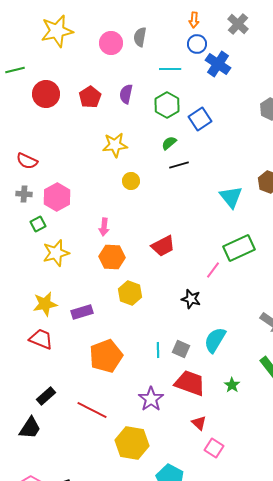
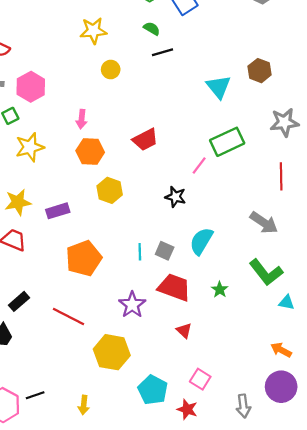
green semicircle: (169, 143) -> (152, 29), turned 70
pink square: (214, 448) -> (200, 379), moved

